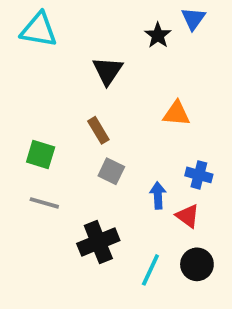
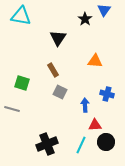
gray line: (44, 203) -> (12, 109), moved
red triangle: (188, 216) -> (95, 125), moved, turned -40
black cross: (98, 242) -> (47, 144), moved

